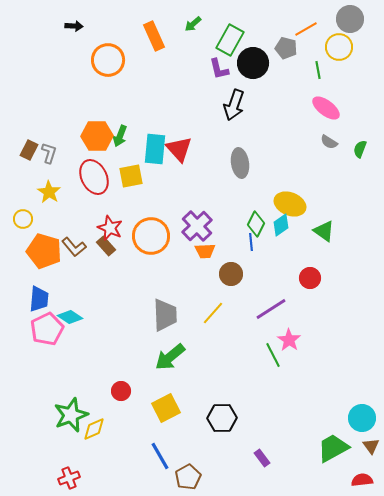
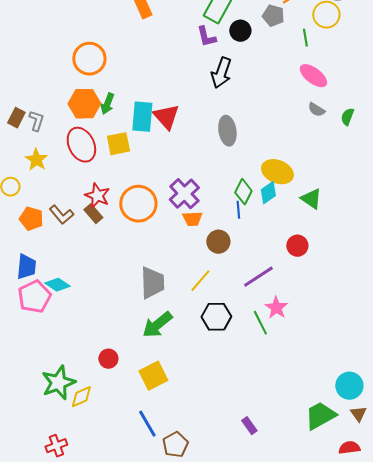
orange circle: (108, 60) -> (89, 59), moved
black circle: (253, 63) -> (240, 31), size x0.7
orange pentagon: (44, 251) -> (31, 219), size x0.7
black hexagon: (222, 418) -> (216, 317), moved

